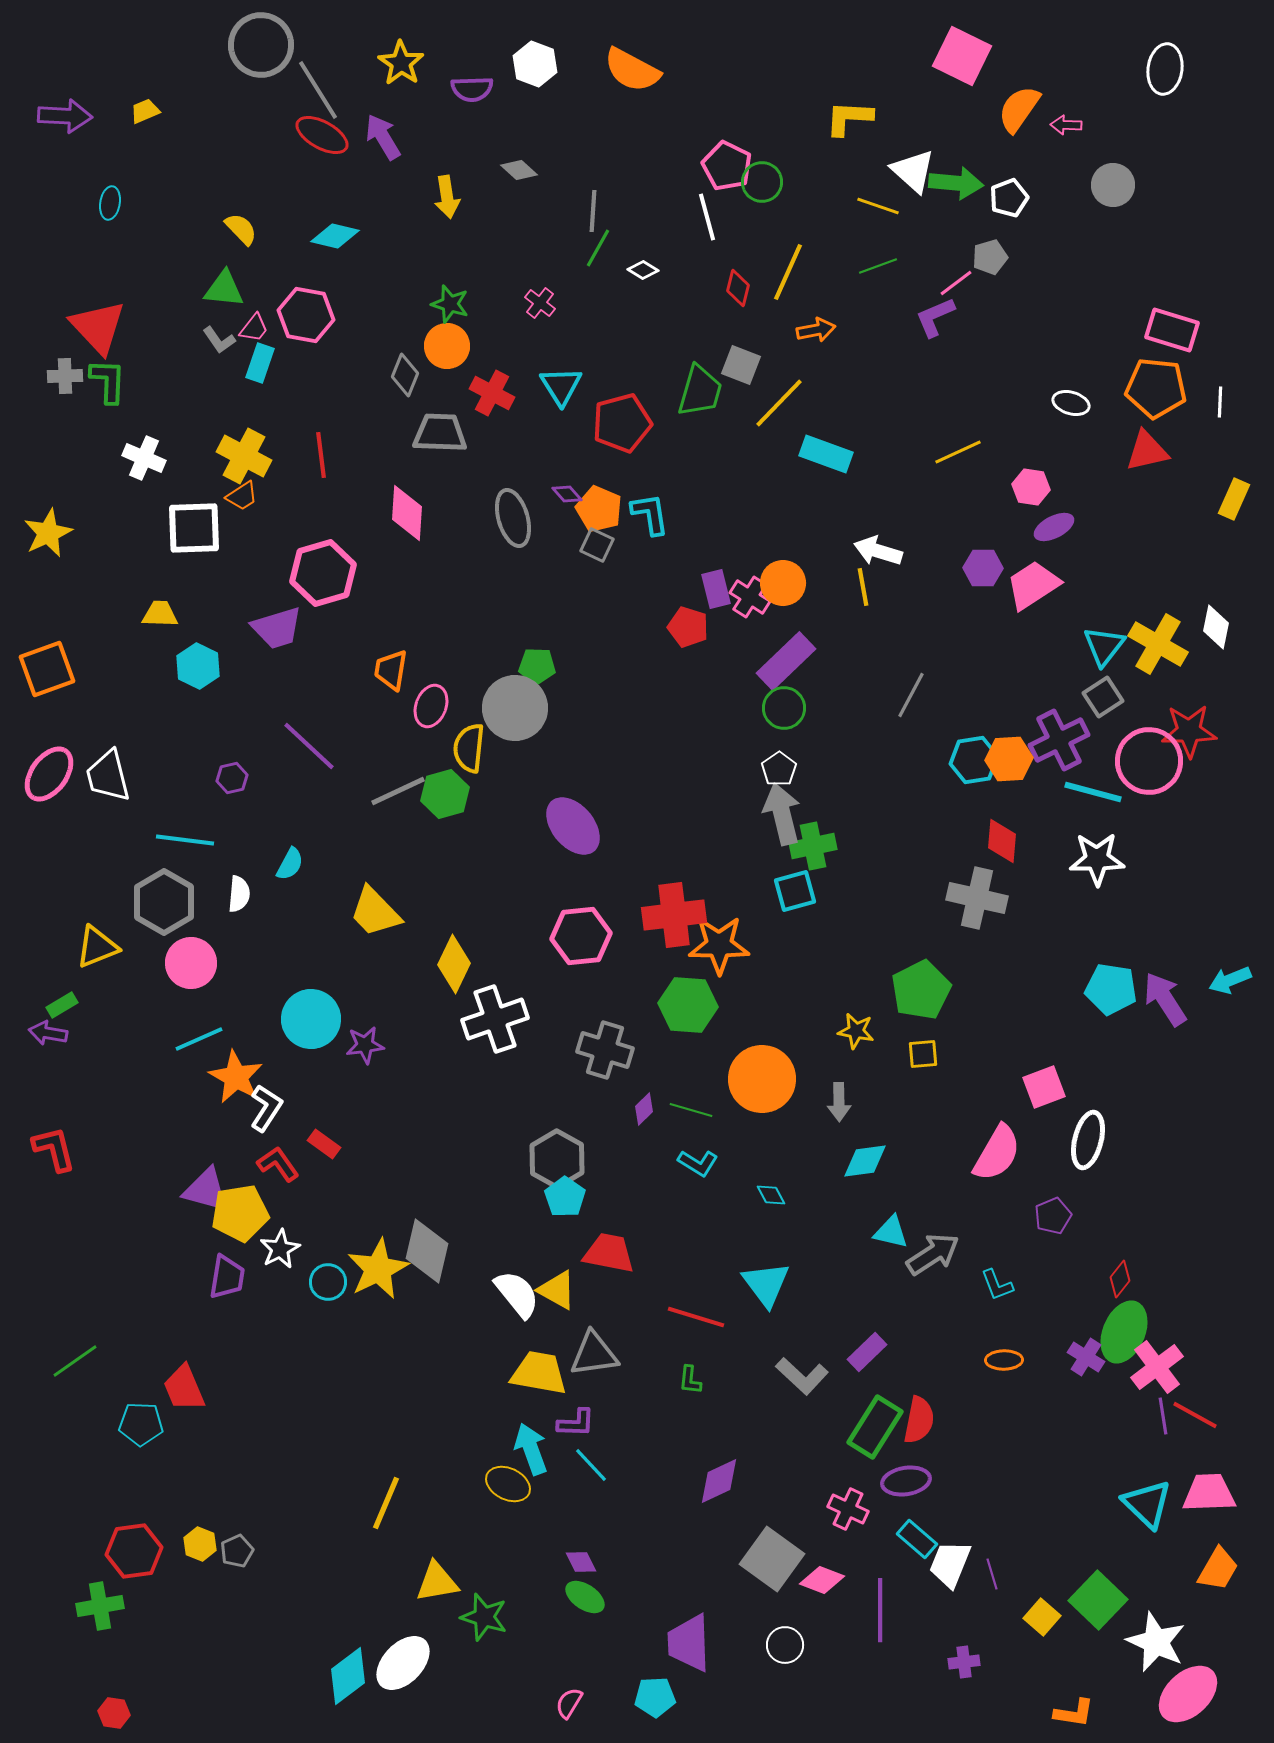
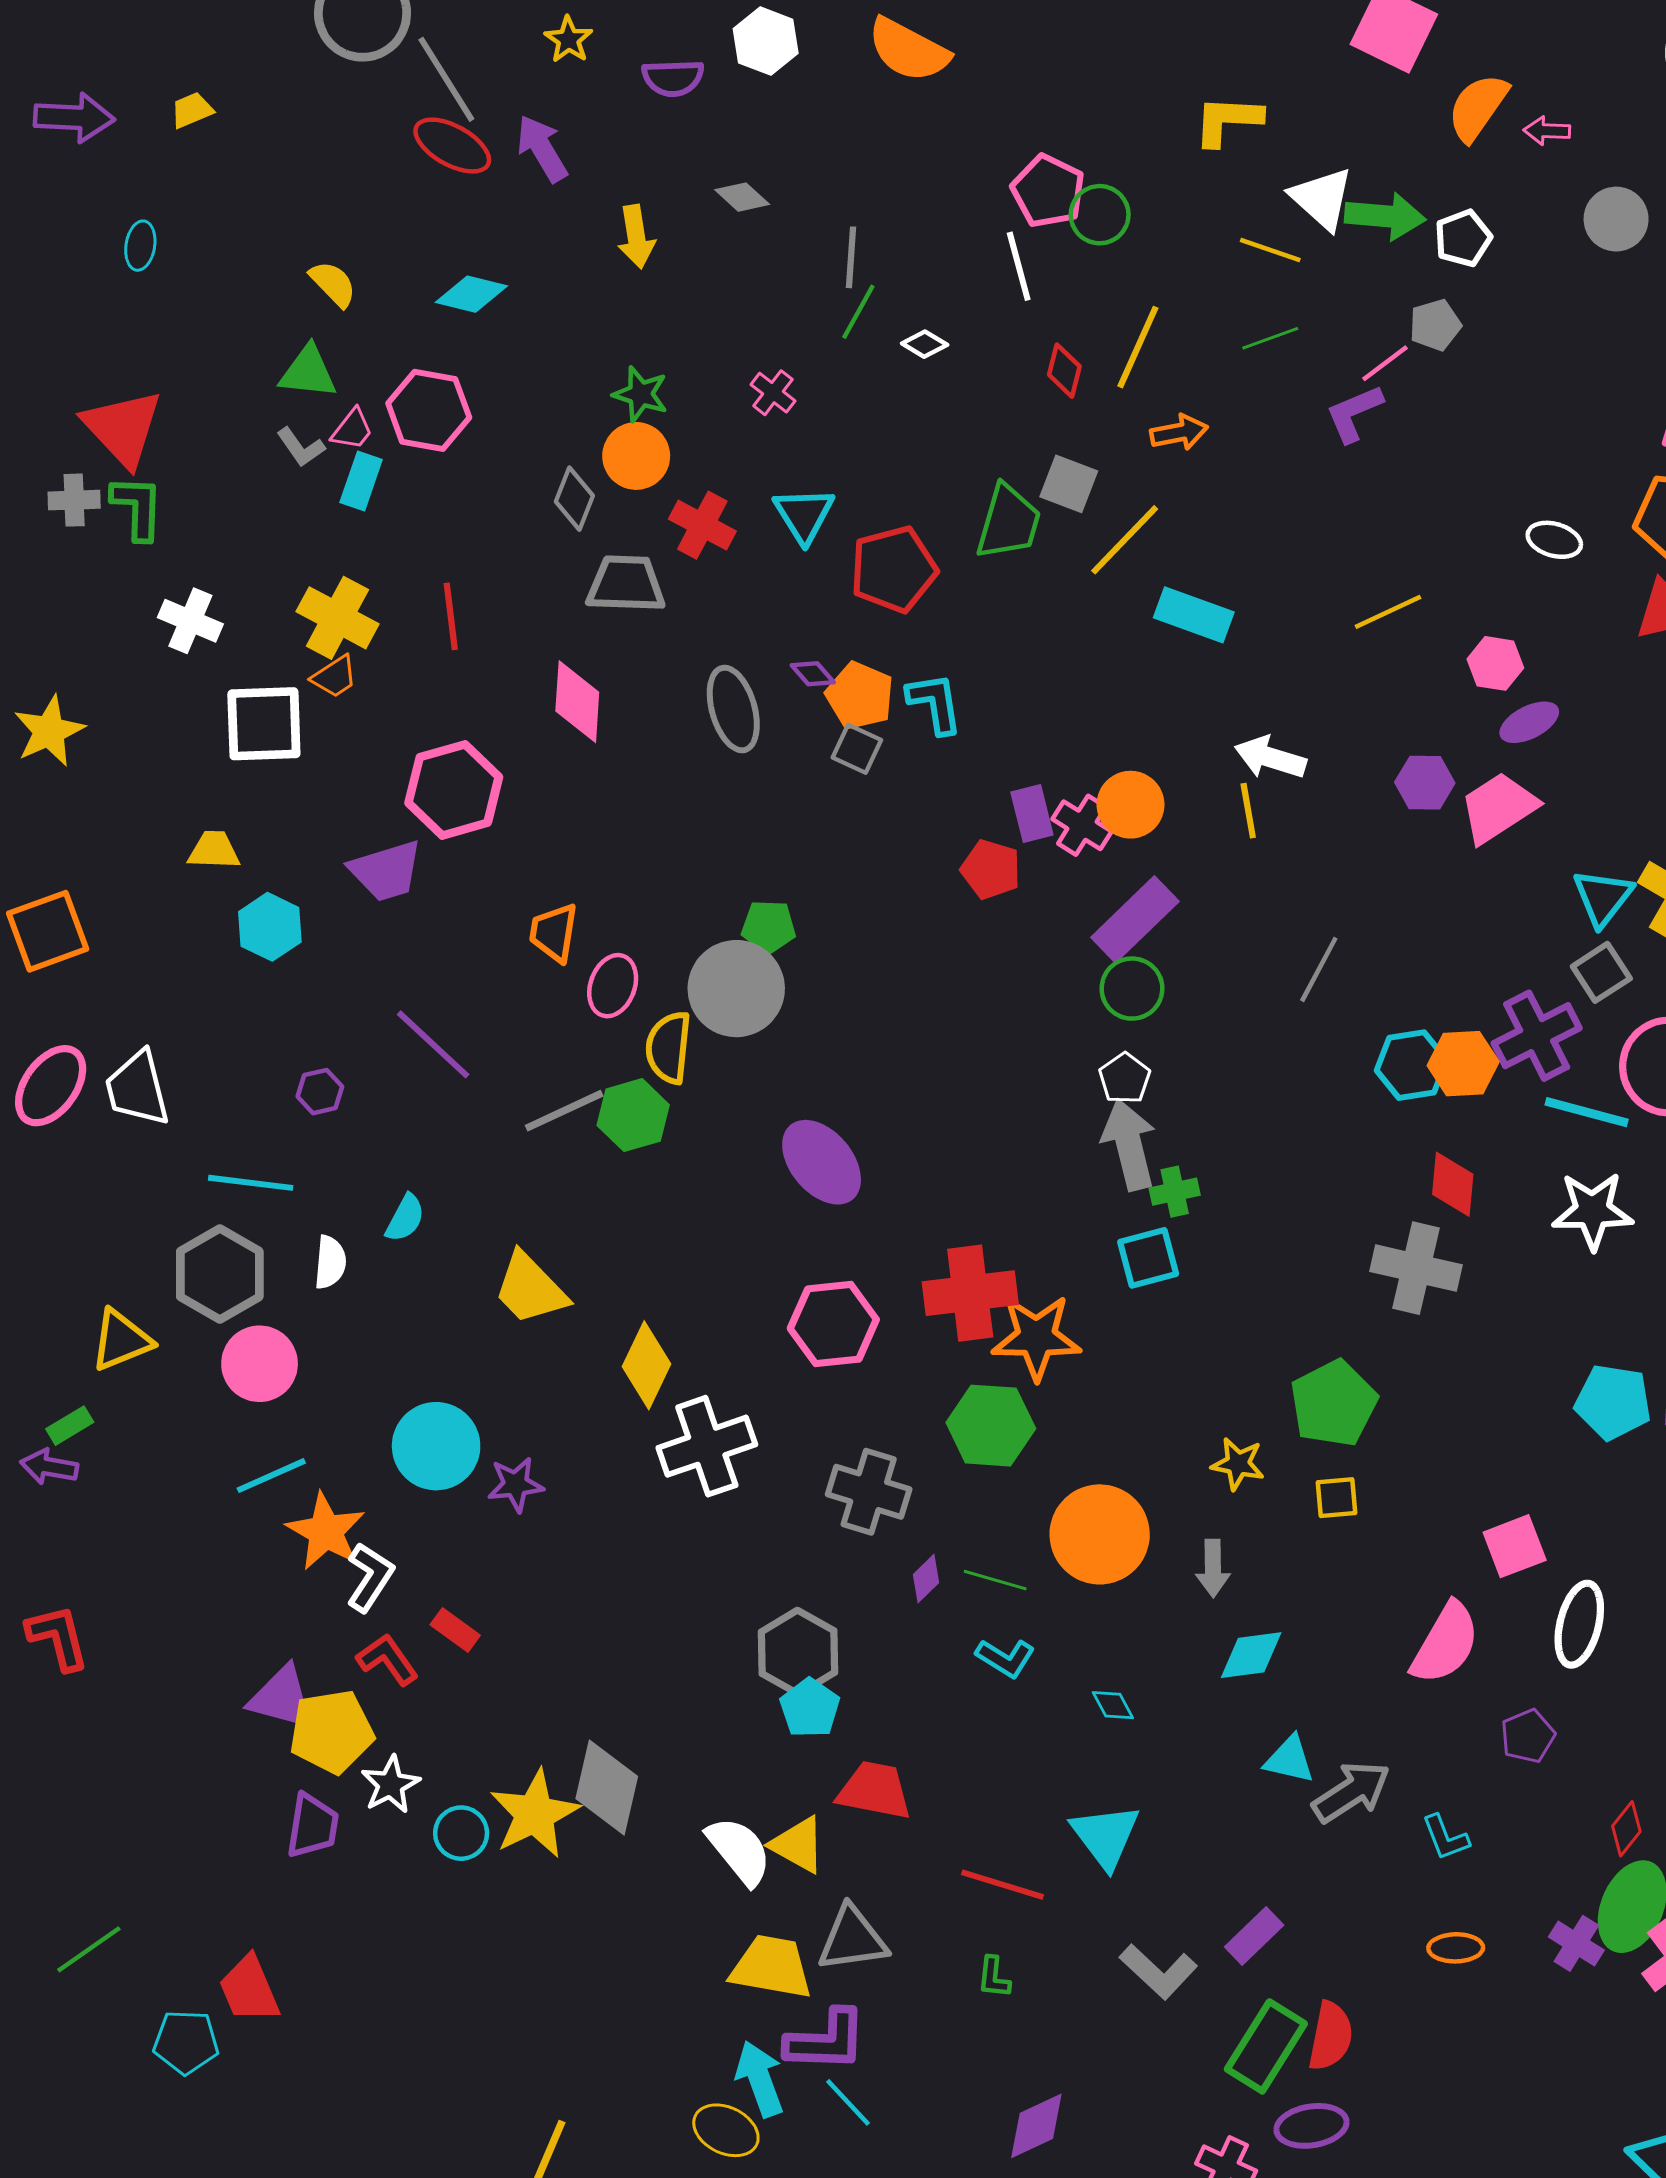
yellow star: (401, 63) -> (568, 40), size x0.7
green cross: (813, 846) -> (1175, 1192), size x0.7
purple L-shape: (576, 1423) -> (826, 2041), size x1.5

